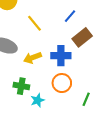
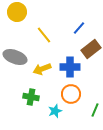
cyan star: (38, 100) -> (55, 111), moved

